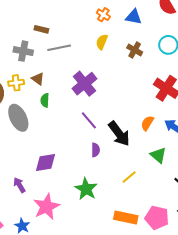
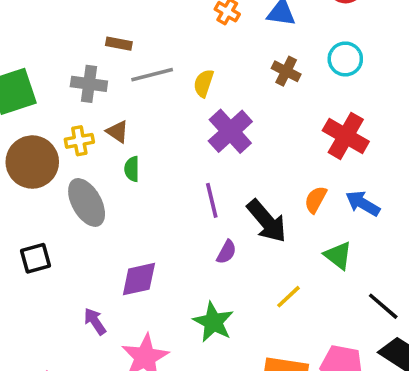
yellow semicircle: (102, 42) -> (204, 83), moved
purple cross: (84, 84) -> (230, 131), moved
purple line: (89, 120) -> (212, 200), turned 30
purple semicircle: (96, 150) -> (226, 252), turned 32

